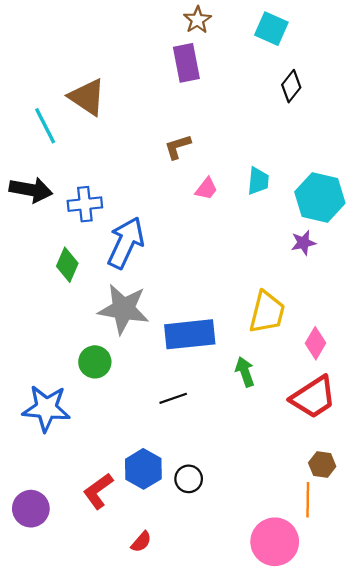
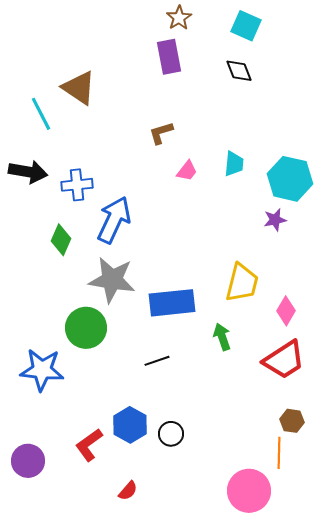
black diamond: (291, 86) -> (239, 71), moved, turned -60
green circle: (95, 362) -> (86, 328), size x1.4

